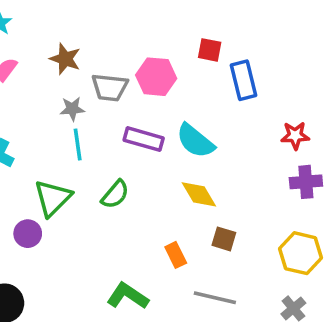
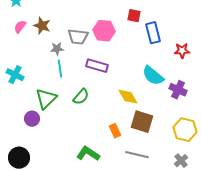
brown star: (65, 59) -> (42, 26), moved
red star: (295, 136) -> (182, 51), moved
cyan semicircle: (195, 141) -> (153, 76), moved
purple cross: (306, 182) -> (178, 90), moved, turned 30
brown square: (224, 239) -> (142, 122), size x1.6

